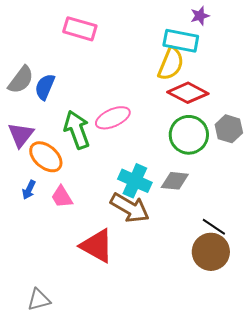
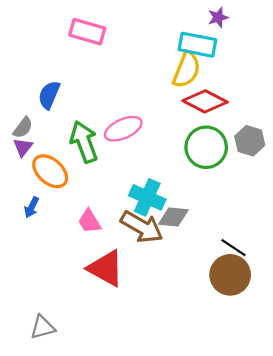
gray semicircle: (21, 80) -> (23, 128), moved, size x0.7
purple triangle: (21, 135) -> (23, 147), size x0.7
gray diamond: (175, 181) -> (173, 217), moved
pink trapezoid: (62, 197) -> (89, 221), moved

